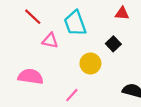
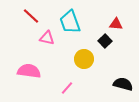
red triangle: (122, 13) -> (116, 24), moved

